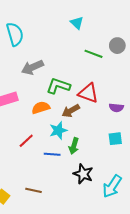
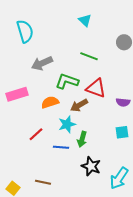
green line: (94, 54) -> (89, 56), moved

